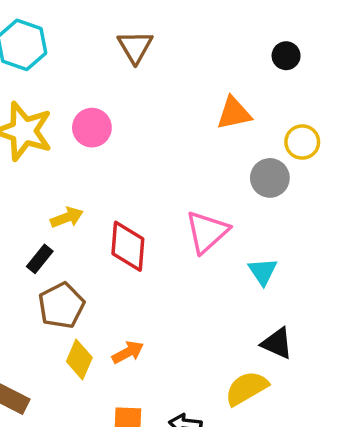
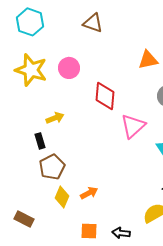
brown triangle: (135, 47) -> (93, 23), turned -40
red diamond: (128, 246) -> (105, 96), moved
black rectangle: (40, 259) -> (40, 141), turned -56

